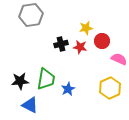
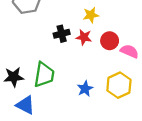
red circle: (102, 41) -> (110, 41), moved
blue star: (68, 89) -> (85, 89), moved

